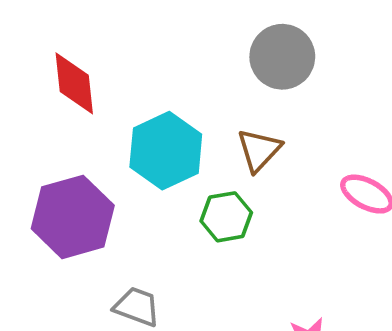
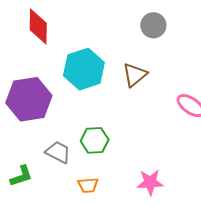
gray circle: (282, 57) -> (153, 25), size x0.7
green hexagon: (226, 217) -> (95, 140), moved

